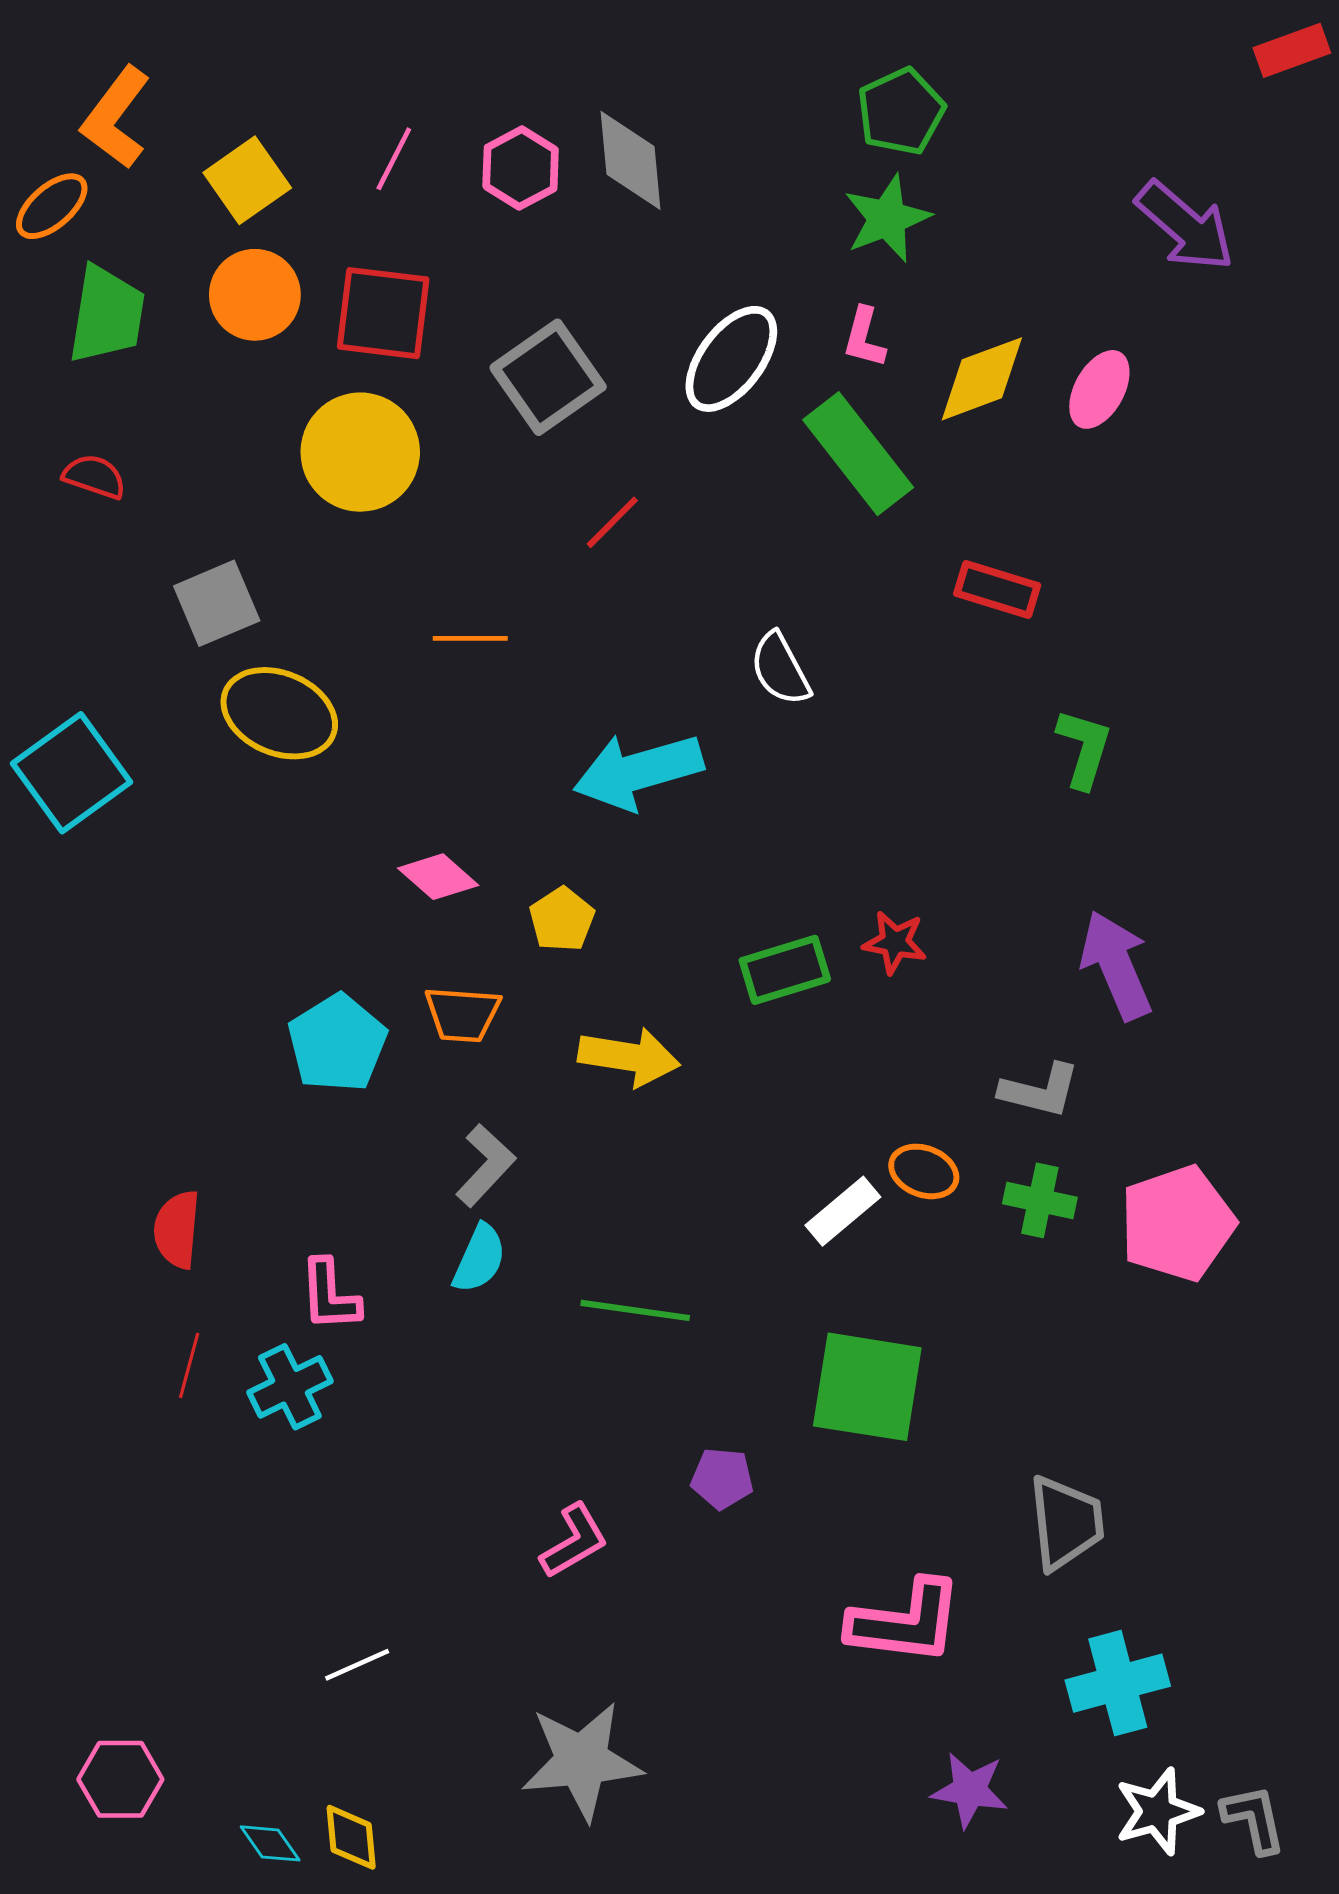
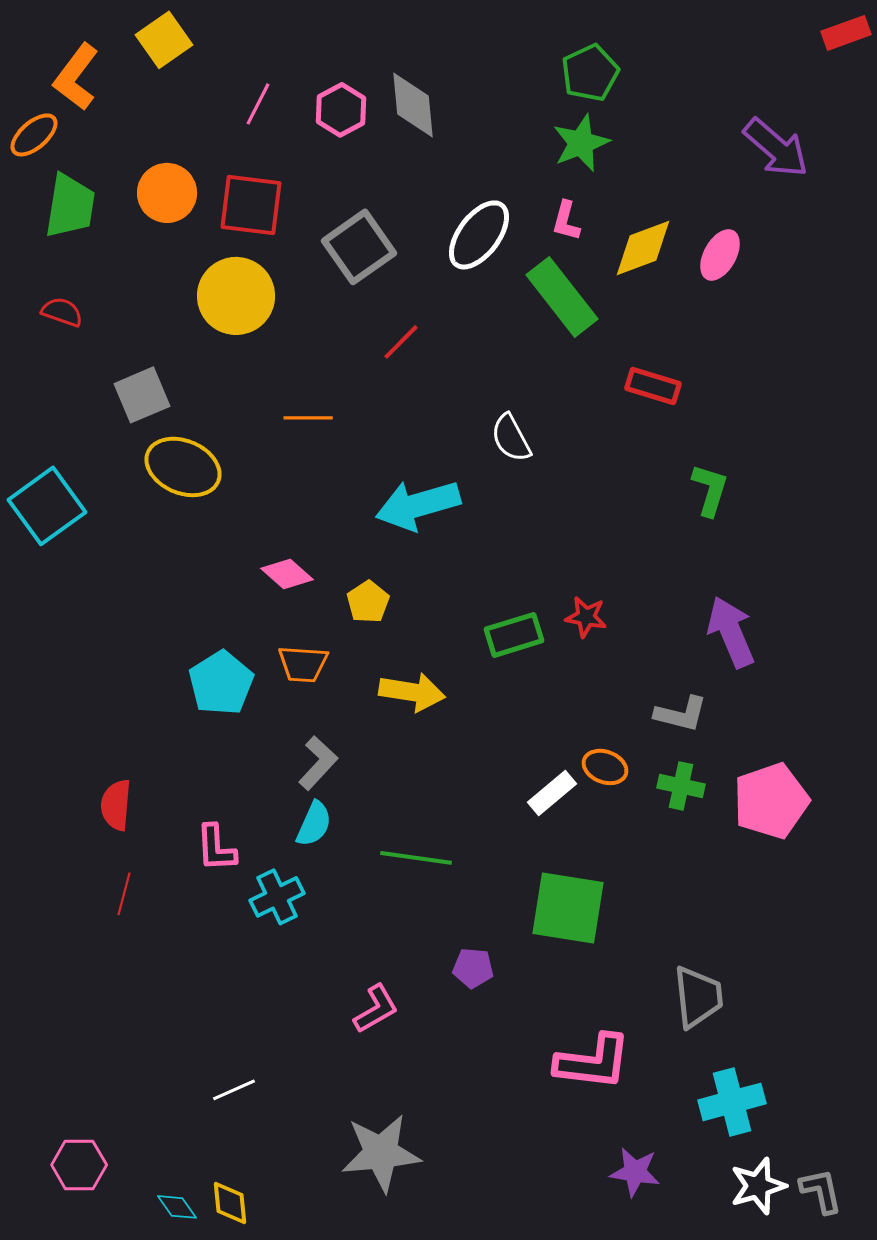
yellow square: (247, 180) -> (164, 40), moved
cyan cross: (290, 1387) -> (277, 897), moved

